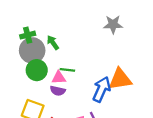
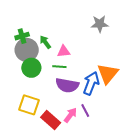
pink triangle: (59, 78) -> (64, 51), moved
orange triangle: (120, 79) -> (108, 74), turned -40
purple semicircle: (58, 91) -> (67, 85), moved, size x1.6

